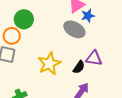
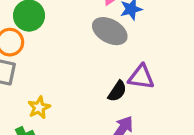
yellow star: (49, 64) -> (39, 108), moved, size x0.6

